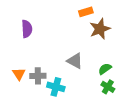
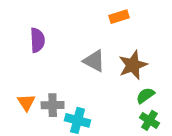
brown star: (100, 29) -> (133, 65), moved
gray triangle: (75, 61) -> (94, 61), moved

